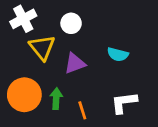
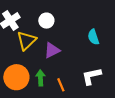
yellow triangle: (42, 47) -> (26, 41), turned 30
cyan semicircle: (118, 54) -> (93, 37), moved, turned 63

